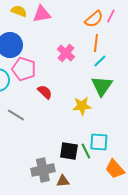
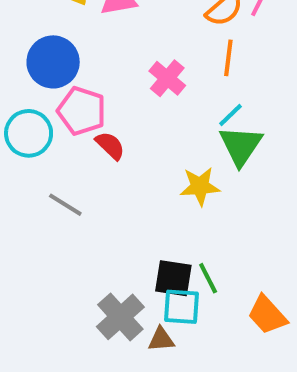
cyan line: (100, 61) -> (230, 115), moved
red semicircle: (45, 92) -> (110, 146), moved
cyan square: (99, 142) -> (182, 307), moved
gray cross: (43, 170) -> (120, 317), turned -30

